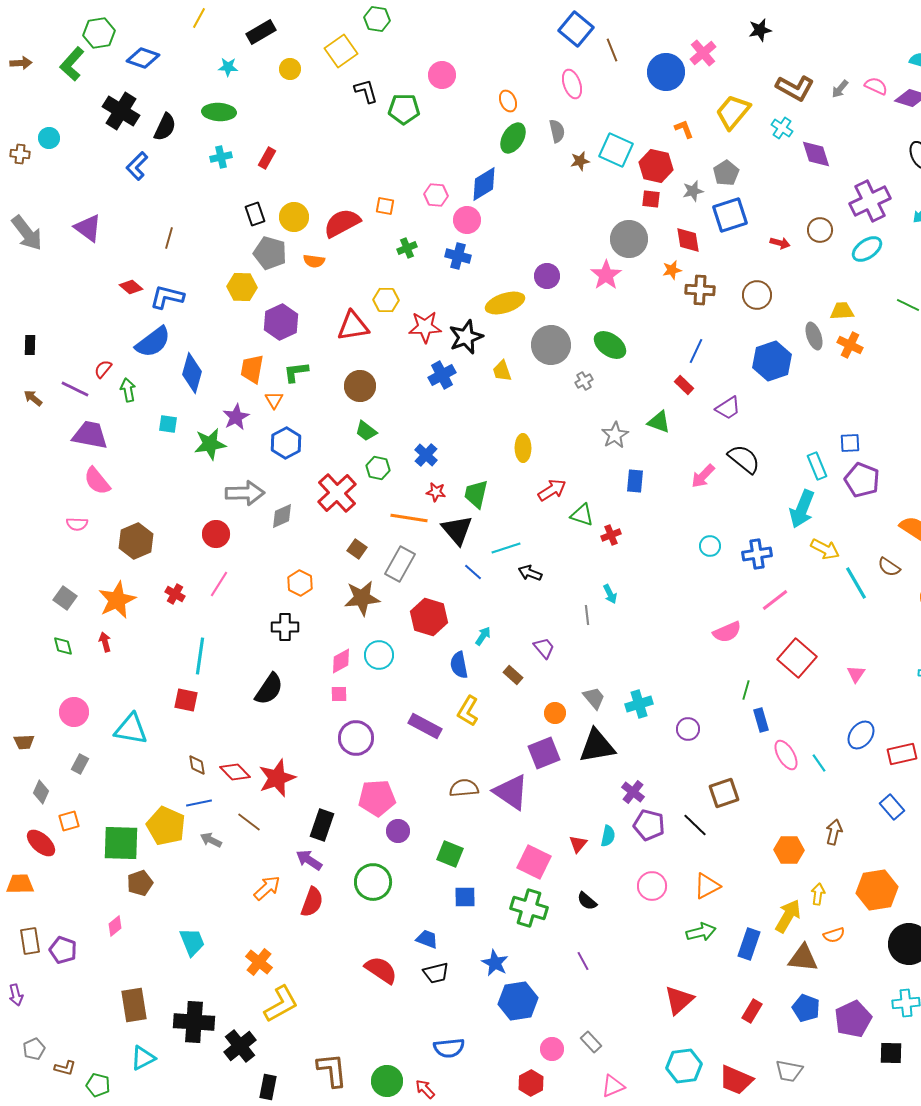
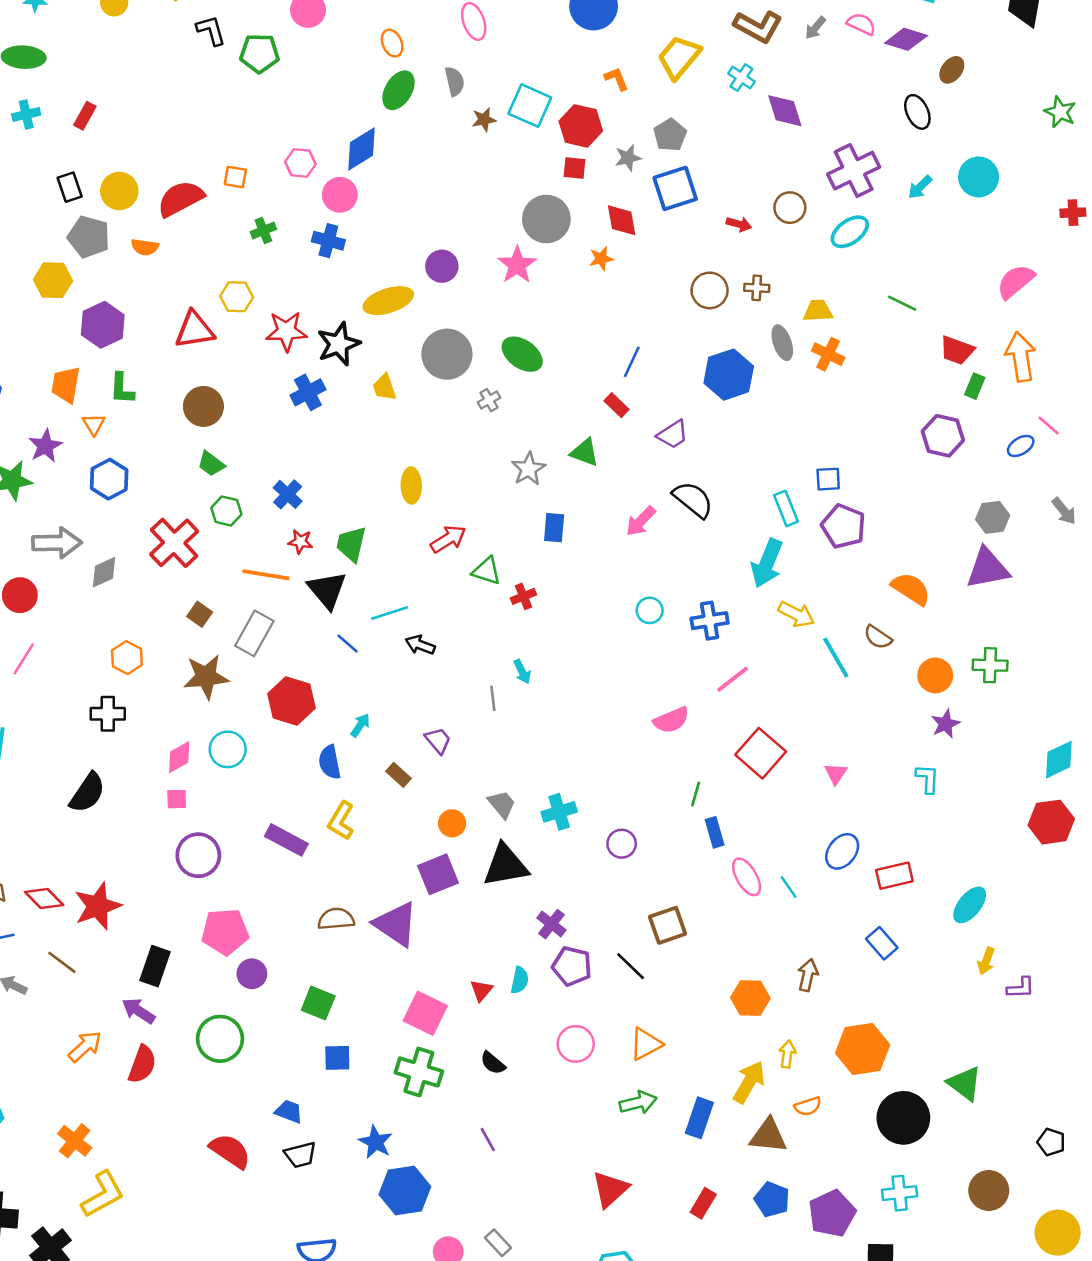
brown cross: (700, 290) -> (757, 288), moved, size x0.7
green L-shape: (296, 372) -> (122, 389), turned -80

